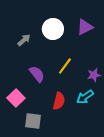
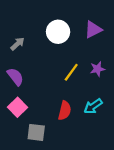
gray arrow: (24, 40) -> (18, 44), moved
purple semicircle: (37, 74) -> (15, 77), moved
purple star: (94, 75) -> (97, 69), moved

